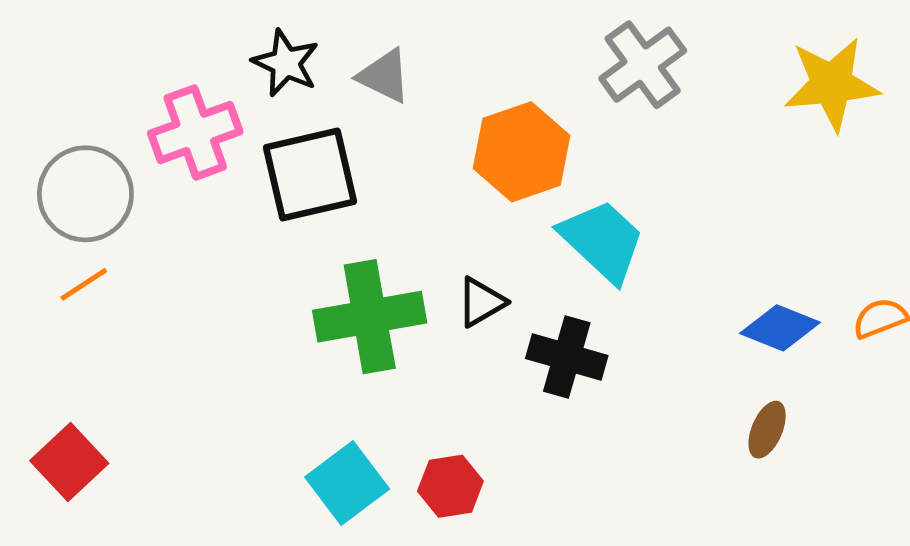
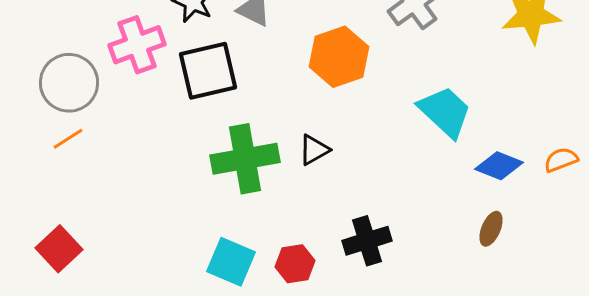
cyan trapezoid: (602, 241) -> (445, 112), moved
black cross: (567, 357) -> (367, 241), moved, turned -33
cyan square: (347, 483) -> (231, 262), turned -30

